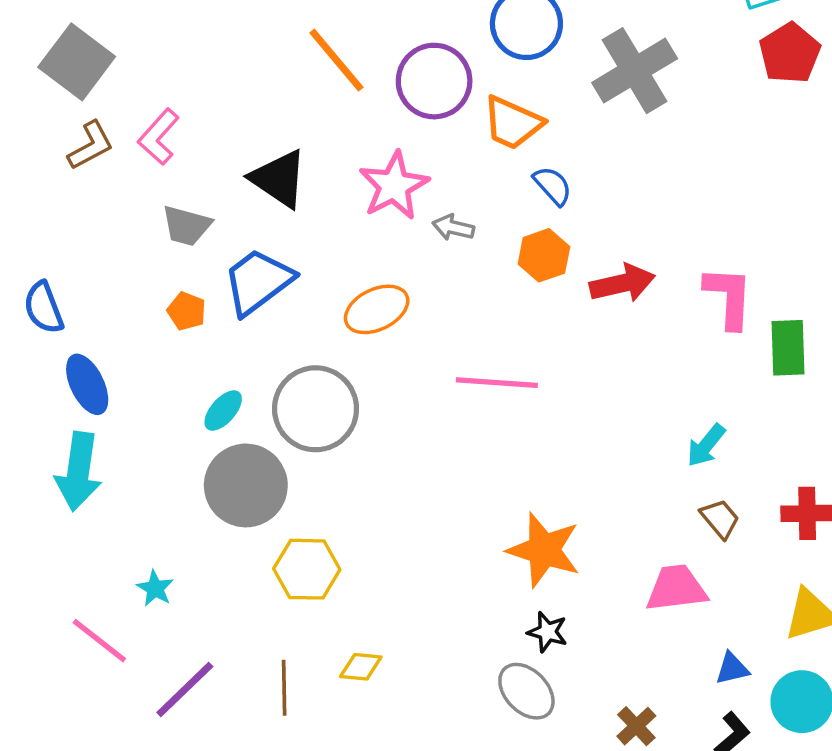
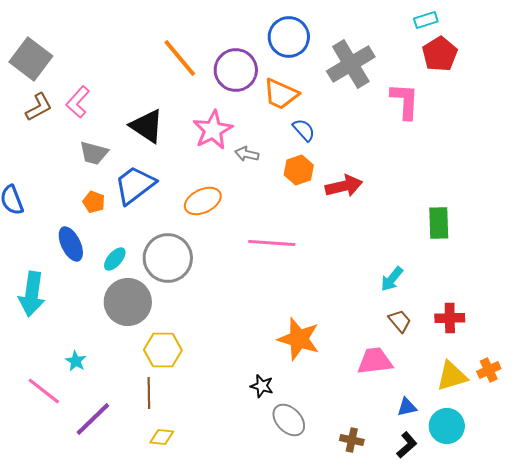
pink L-shape: (729, 297) -> (405, 101), moved
blue ellipse: (87, 384) -> (71, 244), moved
black star: (547, 632) -> (262, 386), moved
yellow diamond: (361, 667) -> (162, 437), moved
brown line: (284, 688) -> (149, 393), moved
brown cross: (636, 726) -> (352, 440), turned -35

